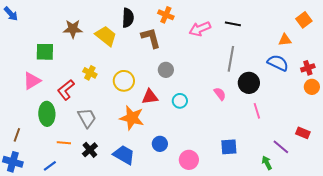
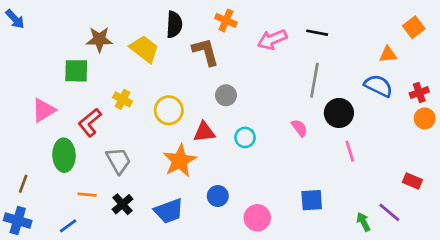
green square: (45, 52) -> (76, 71), moved
orange star: (132, 118) -> (180, 161), turned 30
purple line: (281, 147) -> (389, 212), moved
blue trapezoid: (124, 155) -> (169, 211), turned 130

